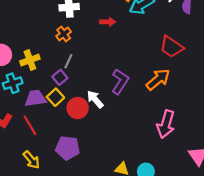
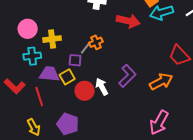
red arrow: (108, 22) -> (128, 21), size x1.6
orange cross: (64, 34) -> (96, 42), moved
purple square: (60, 77) -> (75, 60), turned 32

